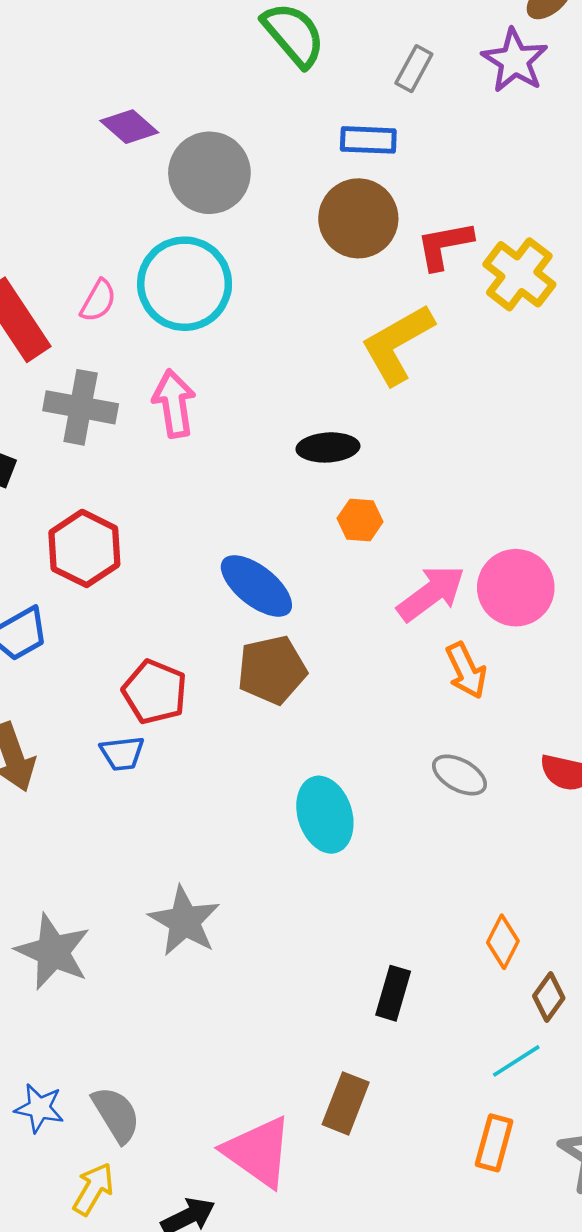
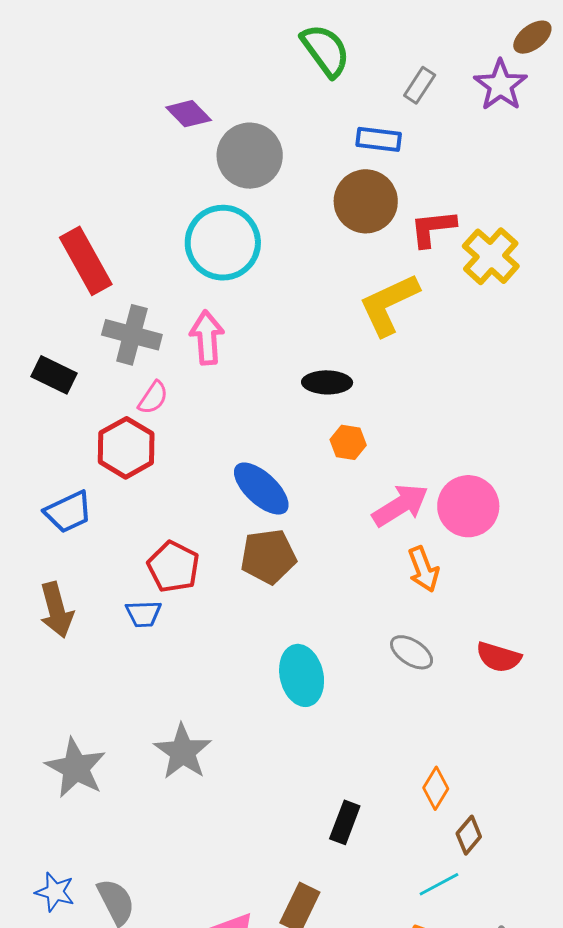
pink semicircle: (98, 301) -> (153, 398), moved

